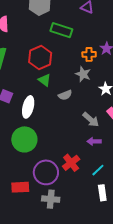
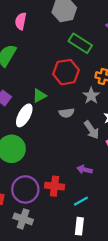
red hexagon: (40, 57) -> (66, 72), moved
green triangle: (44, 80) -> (39, 96), moved, turned 40
gray arrow: (91, 120) -> (92, 130), moved
red cross: (71, 163) -> (54, 186), turned 30

